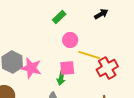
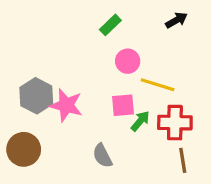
red cross: (107, 68) -> (175, 123), moved, turned 30
green arrow: (61, 78) -> (140, 121), moved, turned -152

